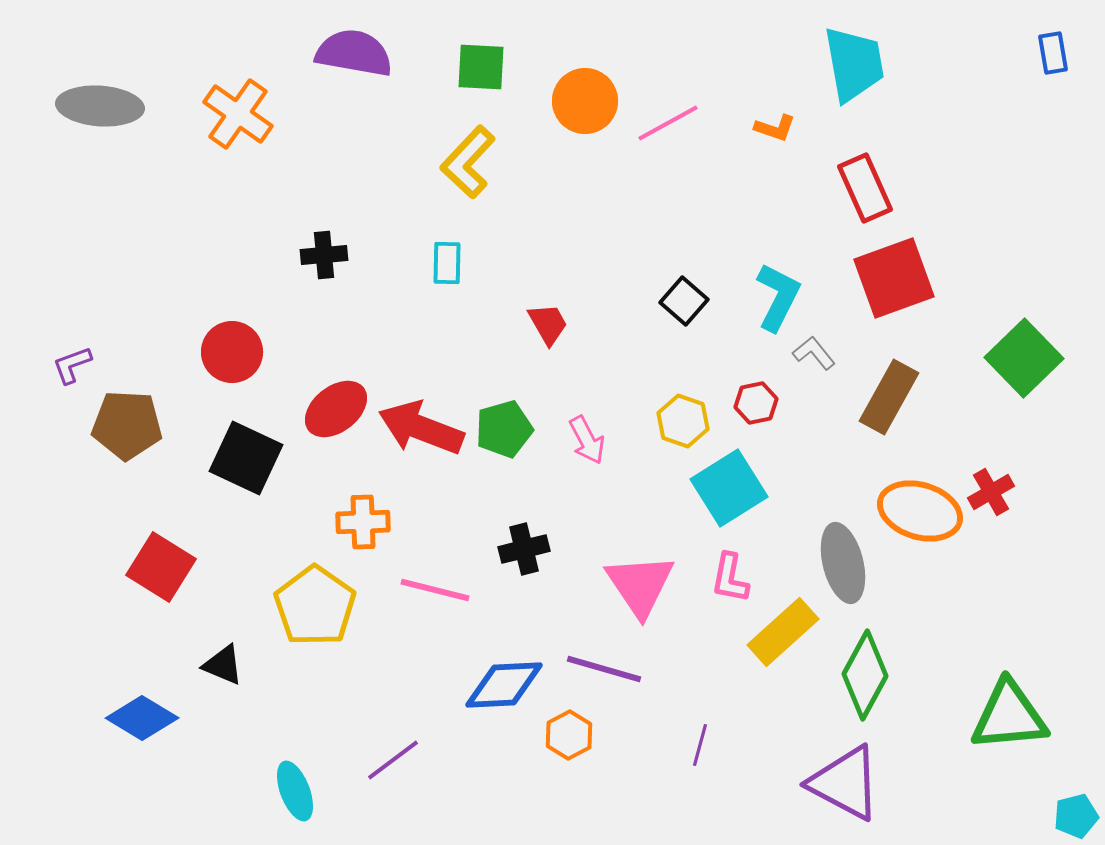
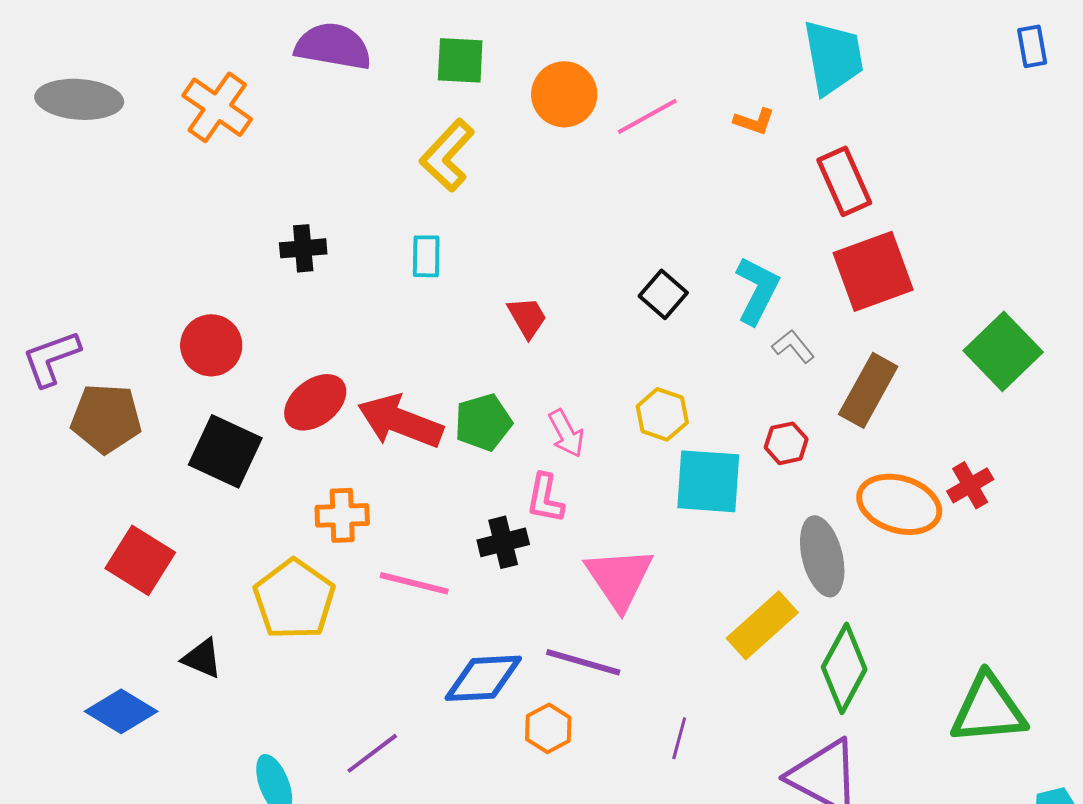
purple L-shape: (72, 365) -> (51, 358), size x1.5
red hexagon: (756, 403) -> (786, 443), moved
cyan square: (729, 488) -> (708, 481), turned 36
pink L-shape: (730, 578) -> (545, 498), moved

